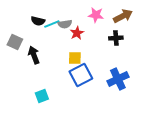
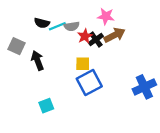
brown arrow: (123, 16) -> (115, 35), moved
black cross: (116, 38) -> (96, 39), moved, turned -32
blue cross: (118, 79) -> (144, 87), moved

